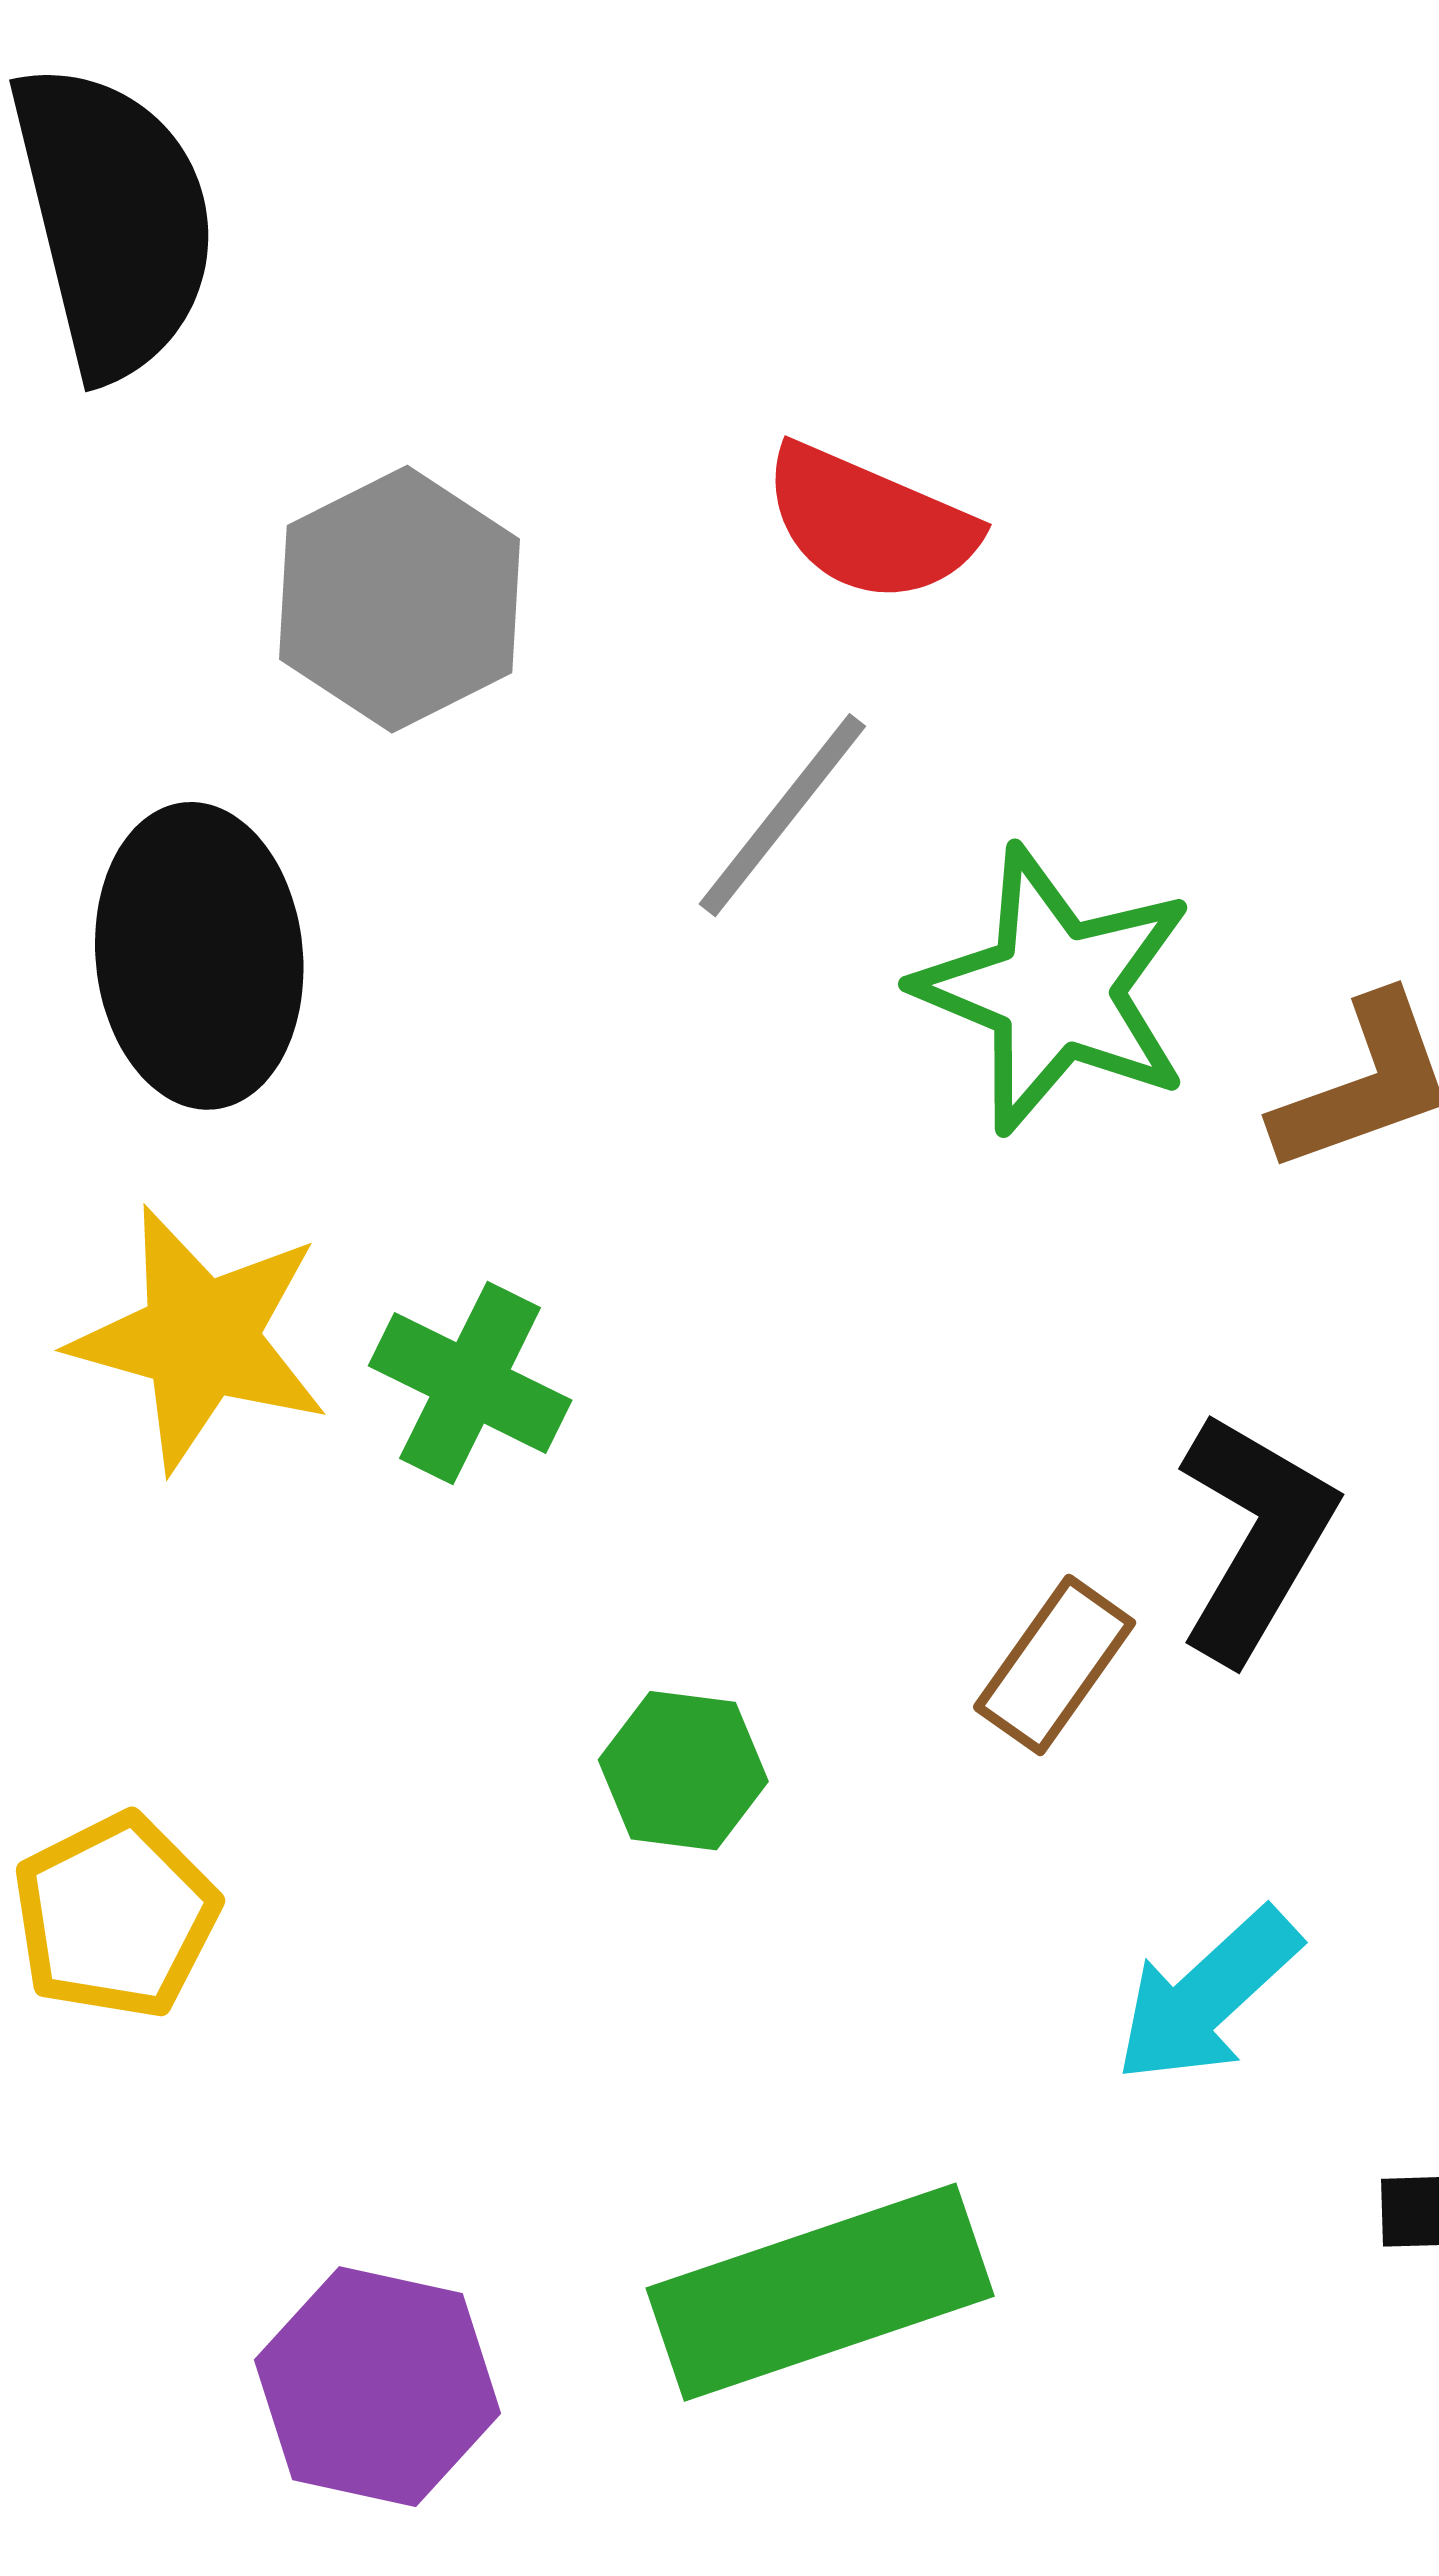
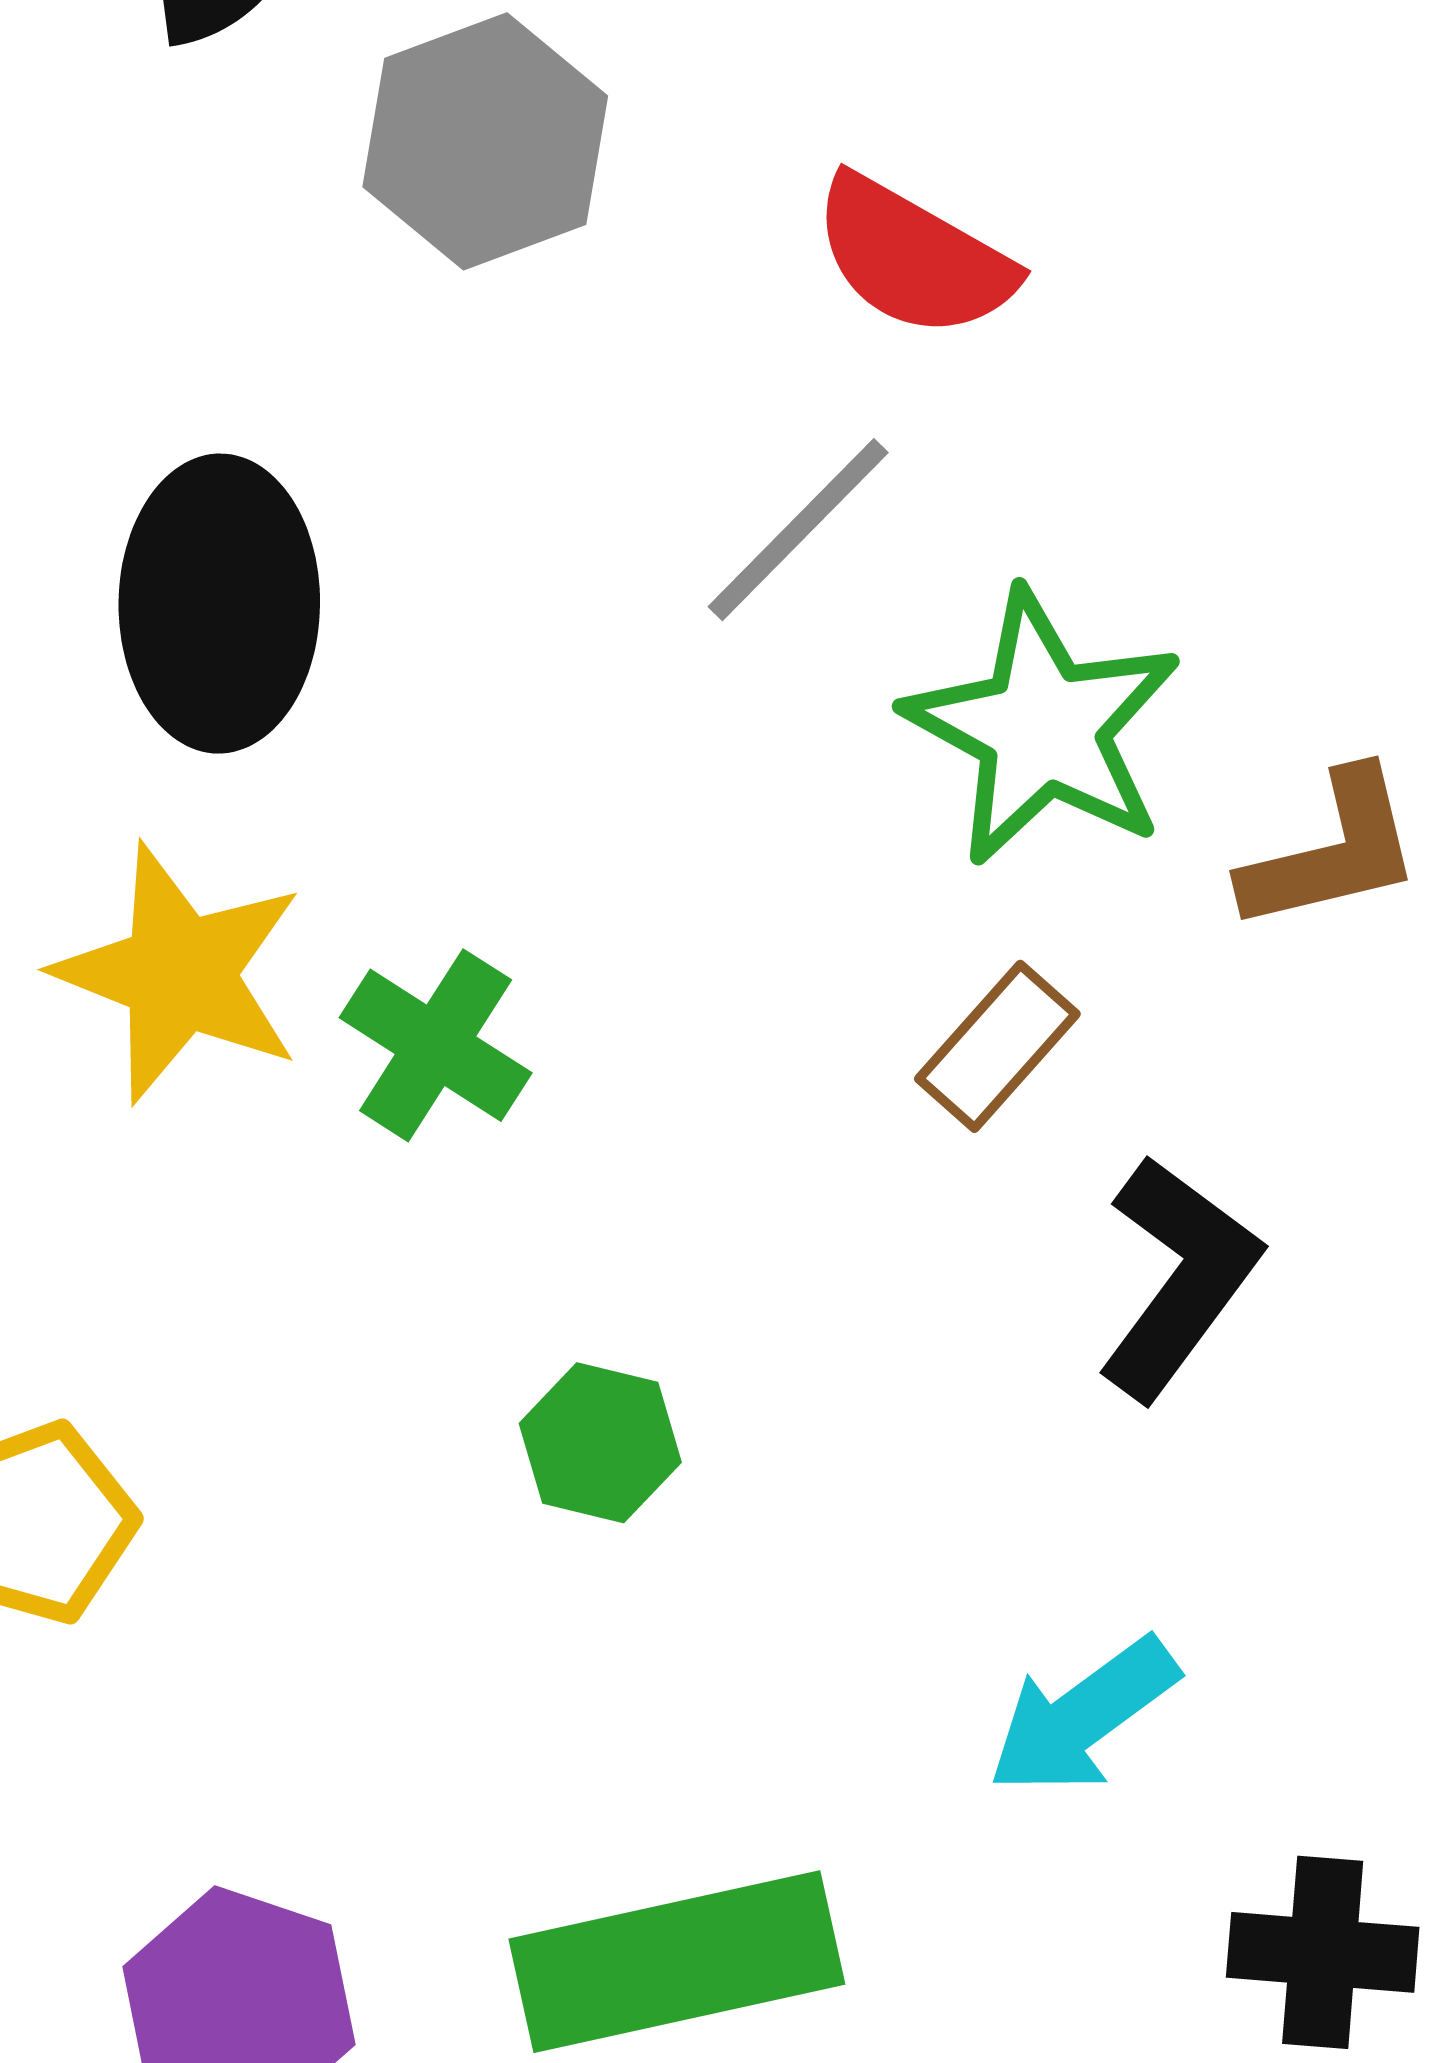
gray hexagon: (400, 599) -> (485, 141), moved
brown rectangle: (1055, 1665) -> (997, 1046), moved

